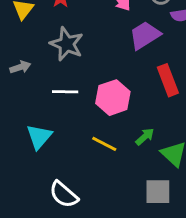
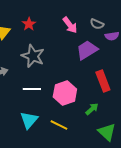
cyan triangle: (39, 137) -> (29, 120), moved
green arrow: (145, 137) -> (92, 109), moved

